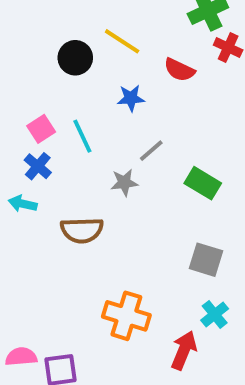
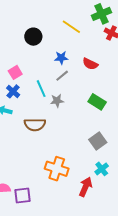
yellow line: (122, 41) -> (71, 27), moved
red semicircle: (179, 70) -> (90, 64), moved
cyan line: (82, 136) -> (41, 89), moved
gray line: (151, 151) -> (62, 76), moved
gray square: (206, 260) -> (98, 141), turned 36

